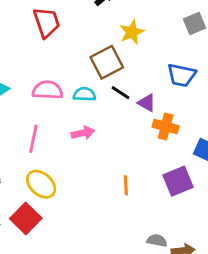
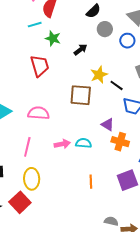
brown square: (107, 62) -> (81, 95), turned 30
black line: (121, 93) -> (117, 85), moved
cyan semicircle: (84, 94) -> (84, 143), moved
yellow ellipse: (41, 184) -> (32, 179), turned 45

